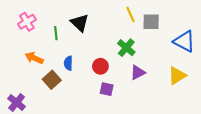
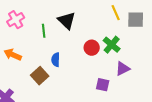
orange arrow: (34, 58) -> (13, 55), moved
red circle: (100, 66) -> (92, 48), moved
purple square: (107, 89) -> (103, 85), moved

